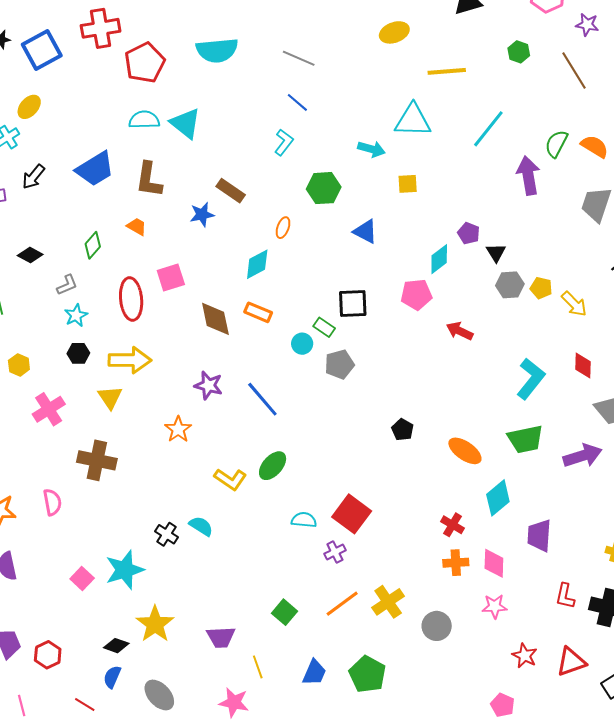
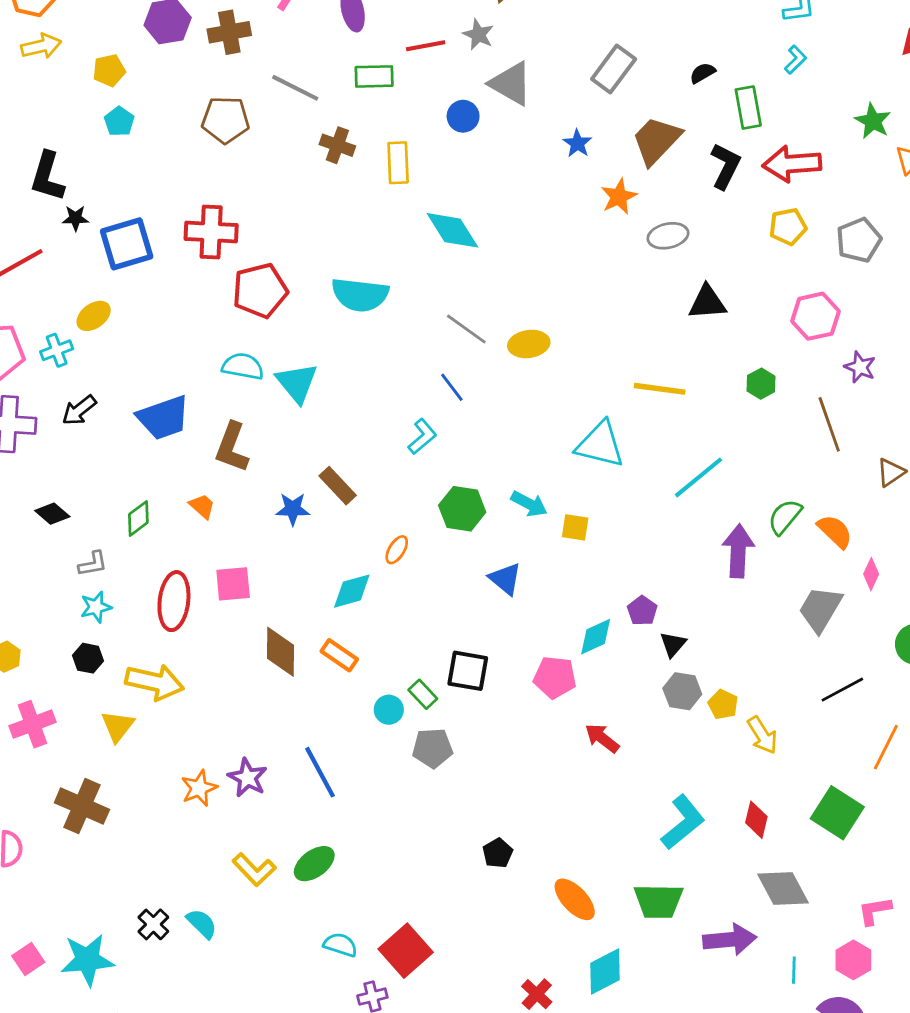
yellow ellipse: (394, 32) -> (529, 344), moved
cyan arrow: (371, 149) -> (529, 504), moved
purple star: (209, 385) -> (247, 778), moved

